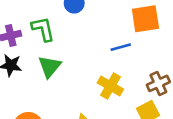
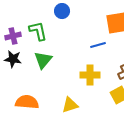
yellow cross: (110, 86) -> (90, 75), turned -30

